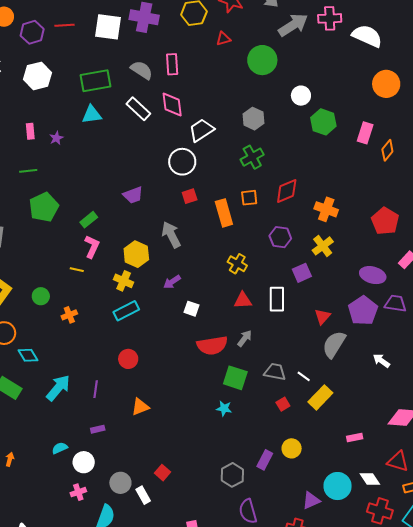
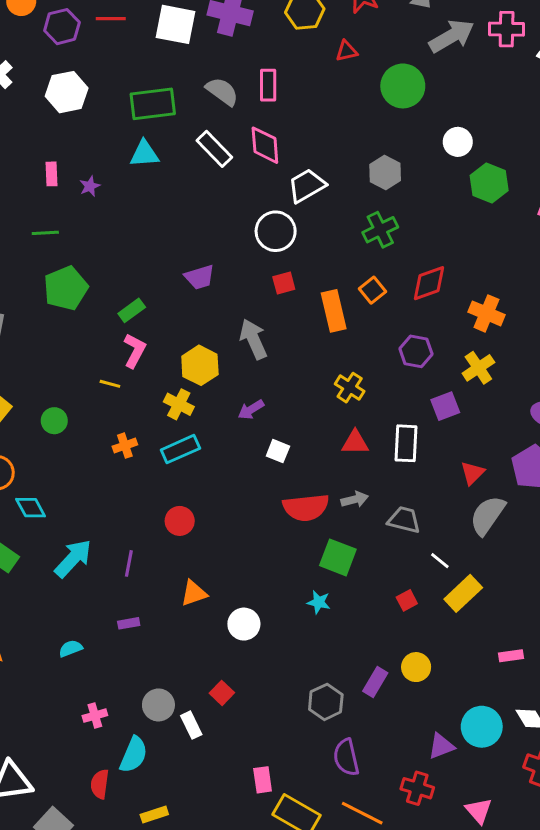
orange square: (249, 198) -> (373, 290), turned -36
orange cross: (69, 315) -> (125, 446), moved
gray arrow: (245, 338) -> (355, 499), turned 36
gray trapezoid: (275, 372) -> (404, 520), moved
white circle: (84, 462) -> (244, 624), moved

